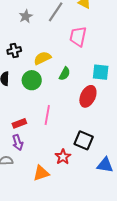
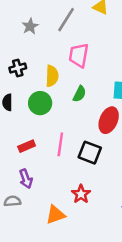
pink trapezoid: (78, 36) -> (79, 55), moved
yellow semicircle: (42, 58) -> (52, 76), turned 120
red rectangle: (19, 123) -> (27, 146), moved
black square: (84, 140) -> (90, 153), moved

